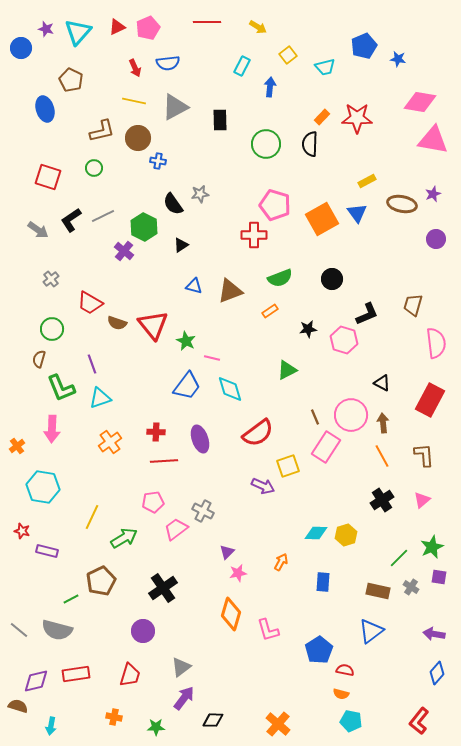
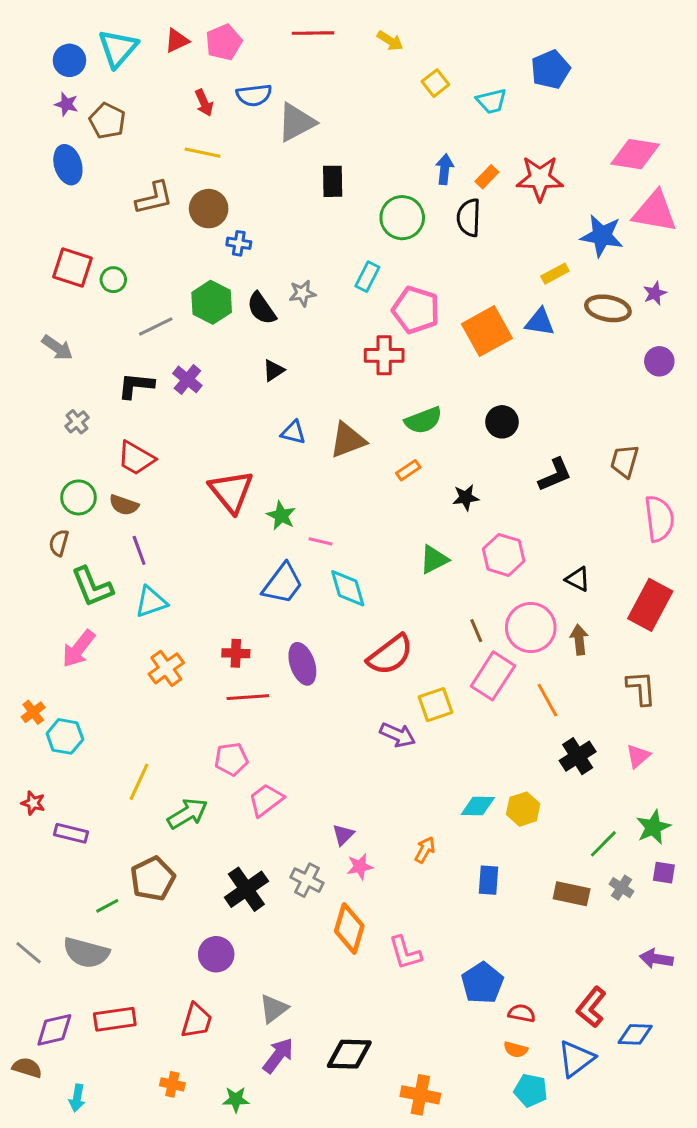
purple star: (46, 29) -> (66, 104), moved
blue circle: (21, 48) -> (69, 60), moved
blue star: (398, 59) -> (602, 236), moved, size x1.8
cyan rectangle: (242, 66) -> (367, 277), moved
blue arrow: (270, 87) -> (445, 169), moved
gray triangle: (175, 107) -> (296, 122), moved
green circle: (94, 168) -> (113, 280), moved
blue triangle: (357, 213) -> (540, 322), turned -45
black L-shape: (71, 220) -> (136, 386), moved, turned 40
green hexagon: (144, 227) -> (212, 302), moved
brown semicircle: (117, 323) -> (124, 505), moved
pink hexagon: (344, 340) -> (504, 555), moved
pink arrow: (52, 429) -> (79, 649), turned 36
orange cross: (17, 446) -> (33, 712), moved
orange line: (382, 456) -> (547, 700), moved
cyan hexagon: (43, 487) -> (65, 736), size x0.7
gray cross: (203, 511) -> (307, 880), moved
blue triangle: (371, 631) -> (576, 1059), moved
blue diamond: (437, 673) -> (635, 1034), moved, turned 50
black diamond: (213, 720) -> (349, 1054), moved, size x1.4
red L-shape: (419, 721) -> (591, 1007), moved
orange cross: (278, 724) -> (420, 1095), turned -30

